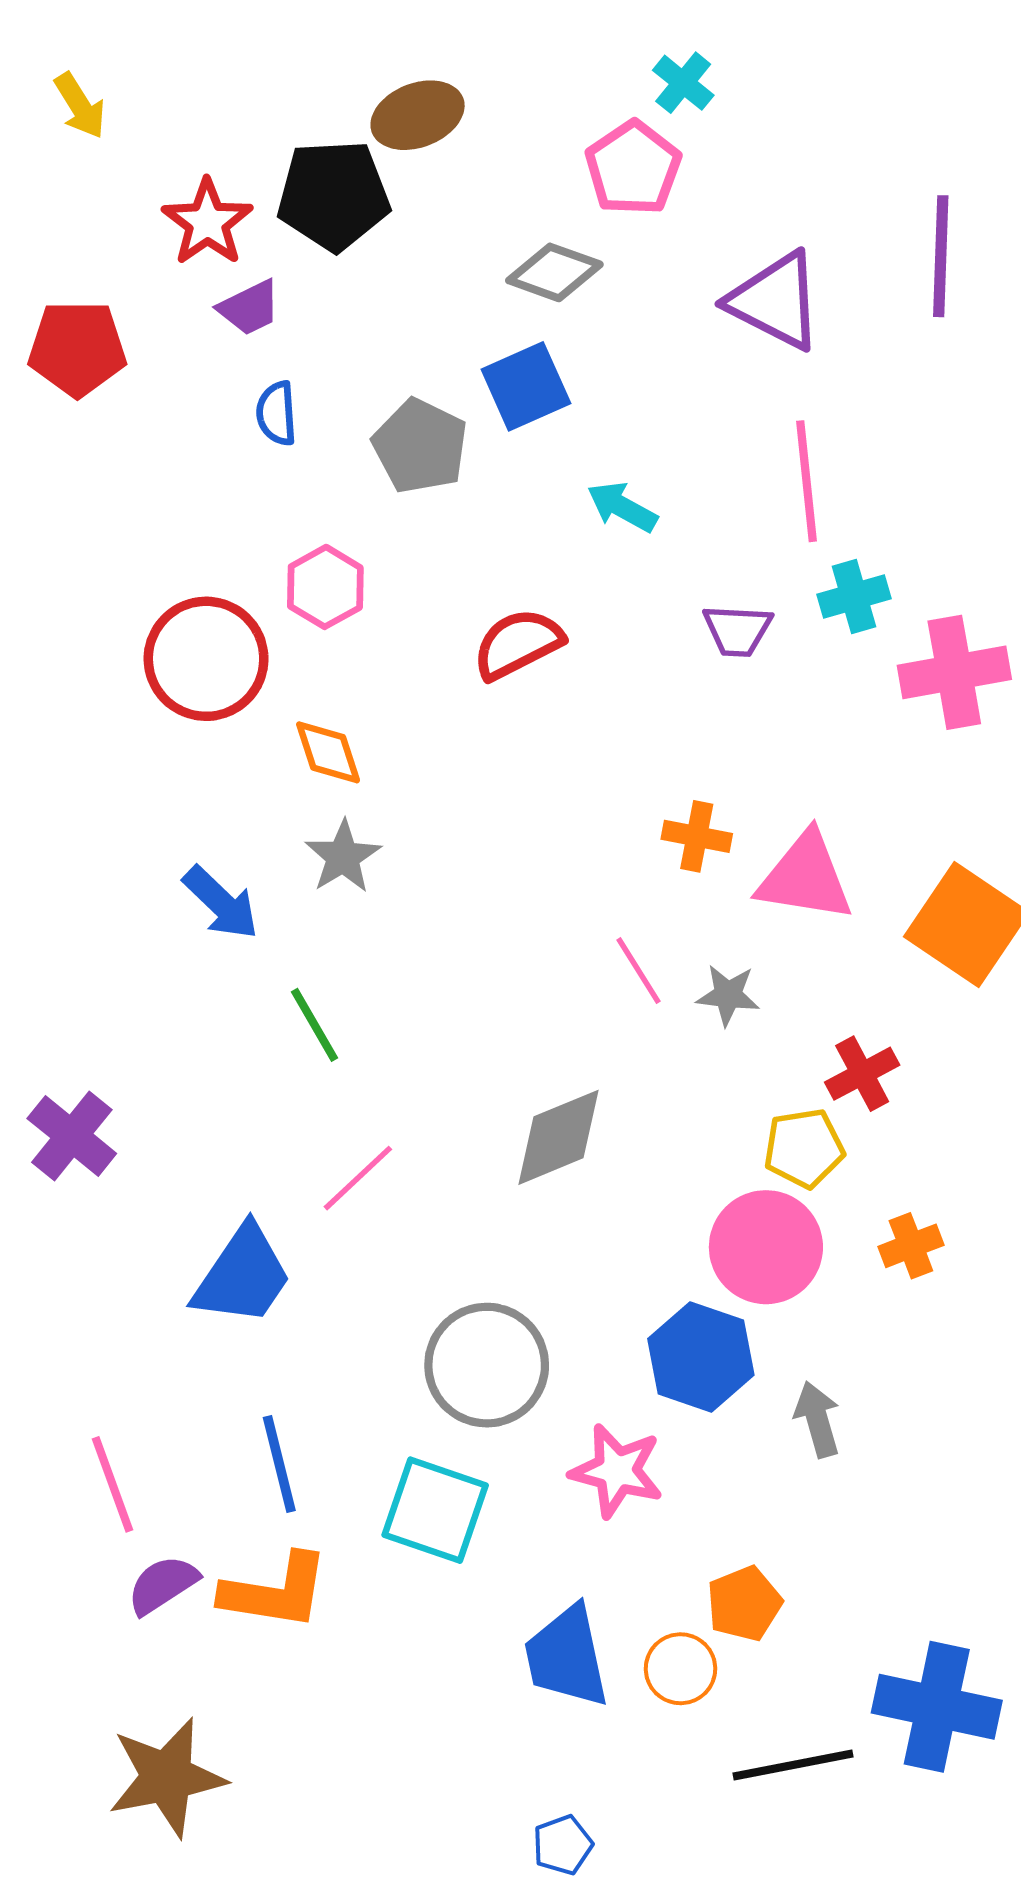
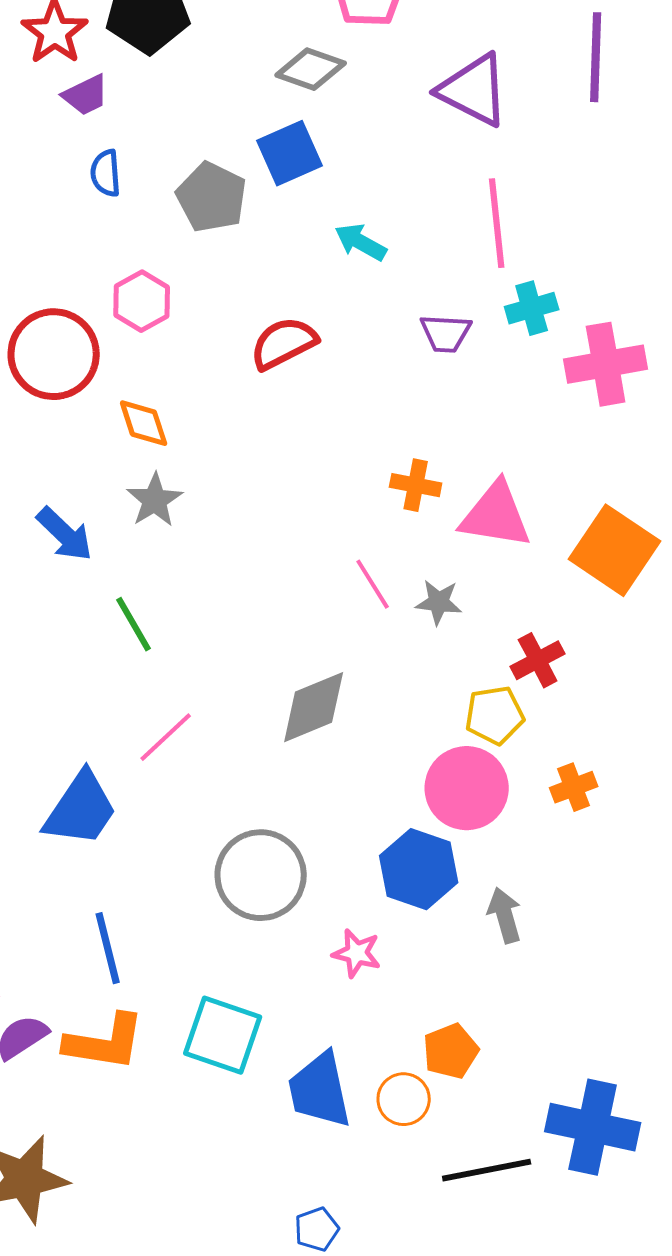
pink star: (617, 1471) -> (357, 953), size x0.7
cyan square: (435, 1510) -> (223, 1035), moved

